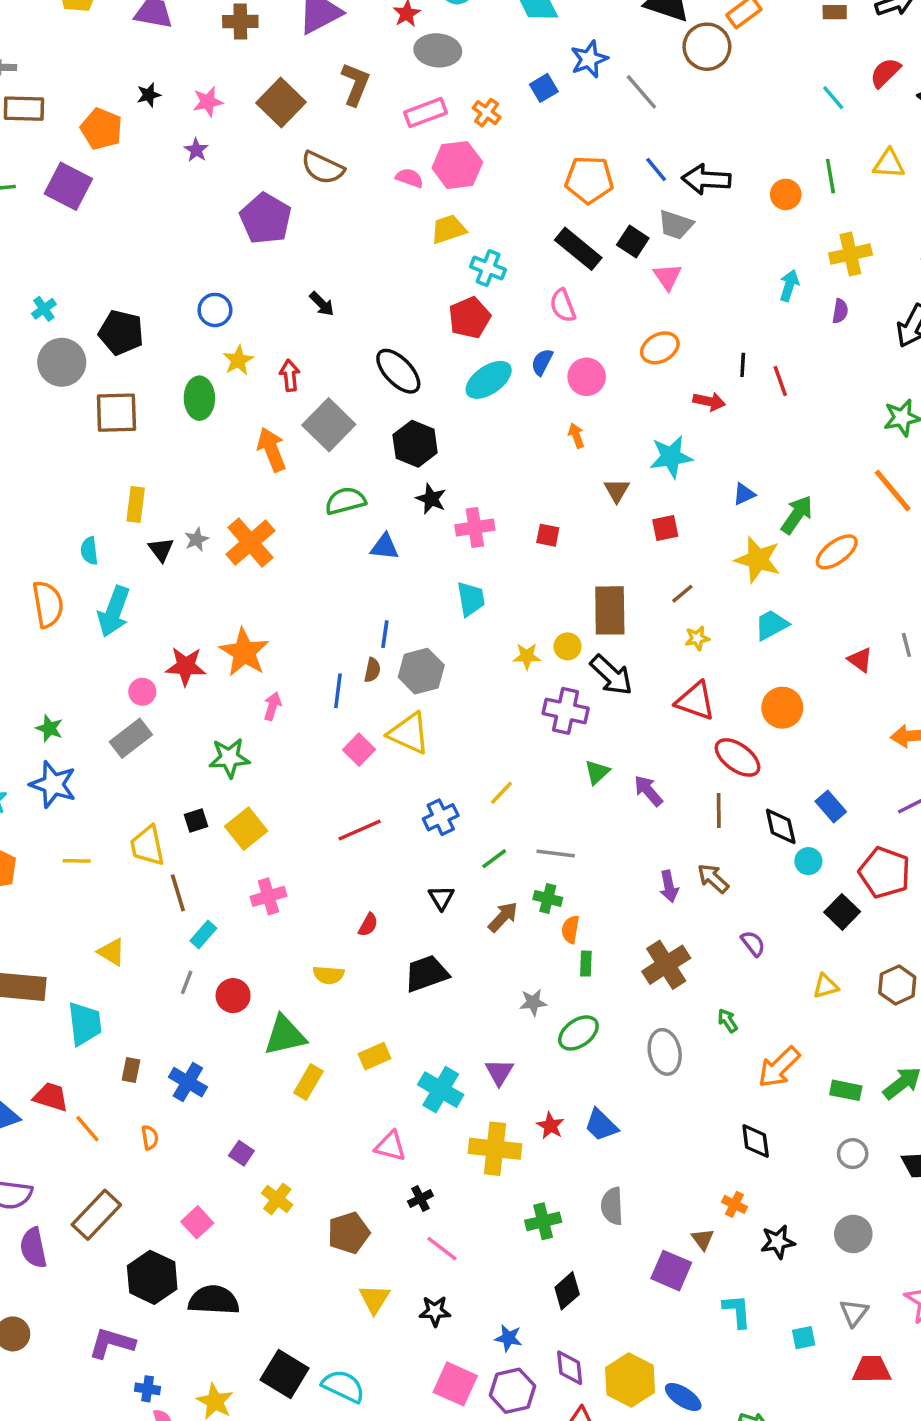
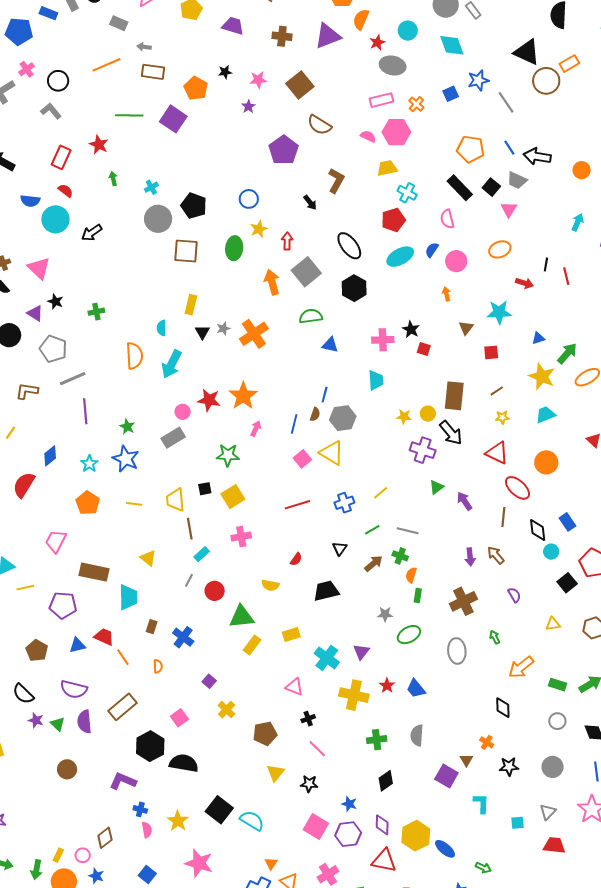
brown L-shape: (355, 84) -> (336, 181), moved
black star: (431, 499) -> (411, 329), moved

